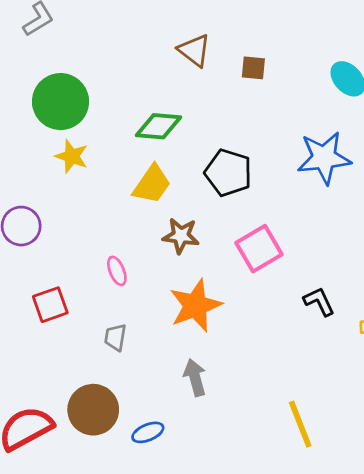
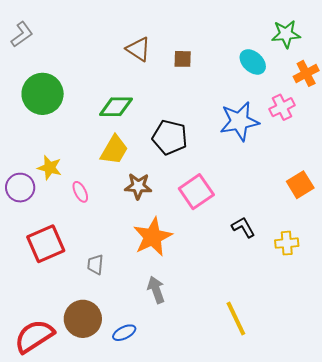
yellow star: (72, 156) -> (50, 168), moved
pink ellipse: (117, 271) -> (80, 192), moved
red square: (50, 305) -> (46, 244), size x1.4

